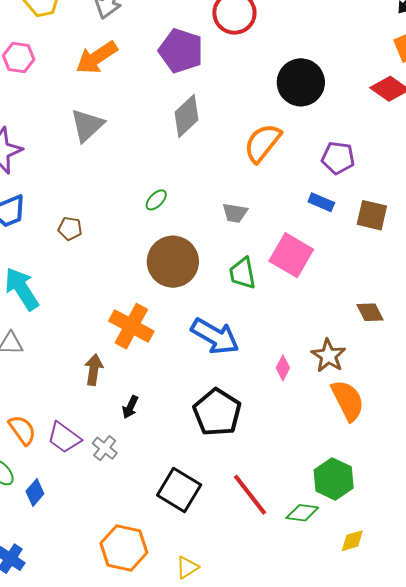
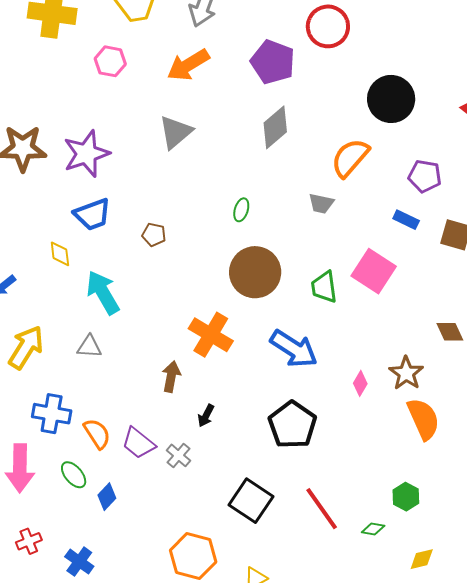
green ellipse: (156, 200) -> (241, 210), turned -30
gray trapezoid: (235, 213) -> (321, 204), moved
green hexagon: (334, 479) -> (406, 497), size x0.7
green diamond: (302, 513) -> (373, 529), size x0.7

